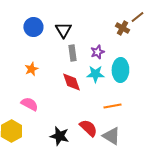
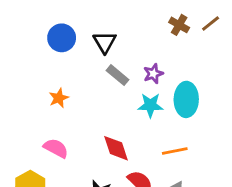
brown cross: (122, 28) -> (179, 25), moved
gray rectangle: (72, 53) -> (117, 75), turned -42
red diamond: (71, 82) -> (116, 148), moved

